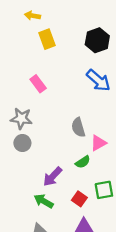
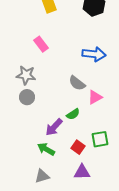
blue arrow: (98, 80) -> (94, 54), moved, turned -35
gray semicircle: (78, 127) -> (77, 83), turned -36
green semicircle: (83, 162) -> (73, 114), moved

